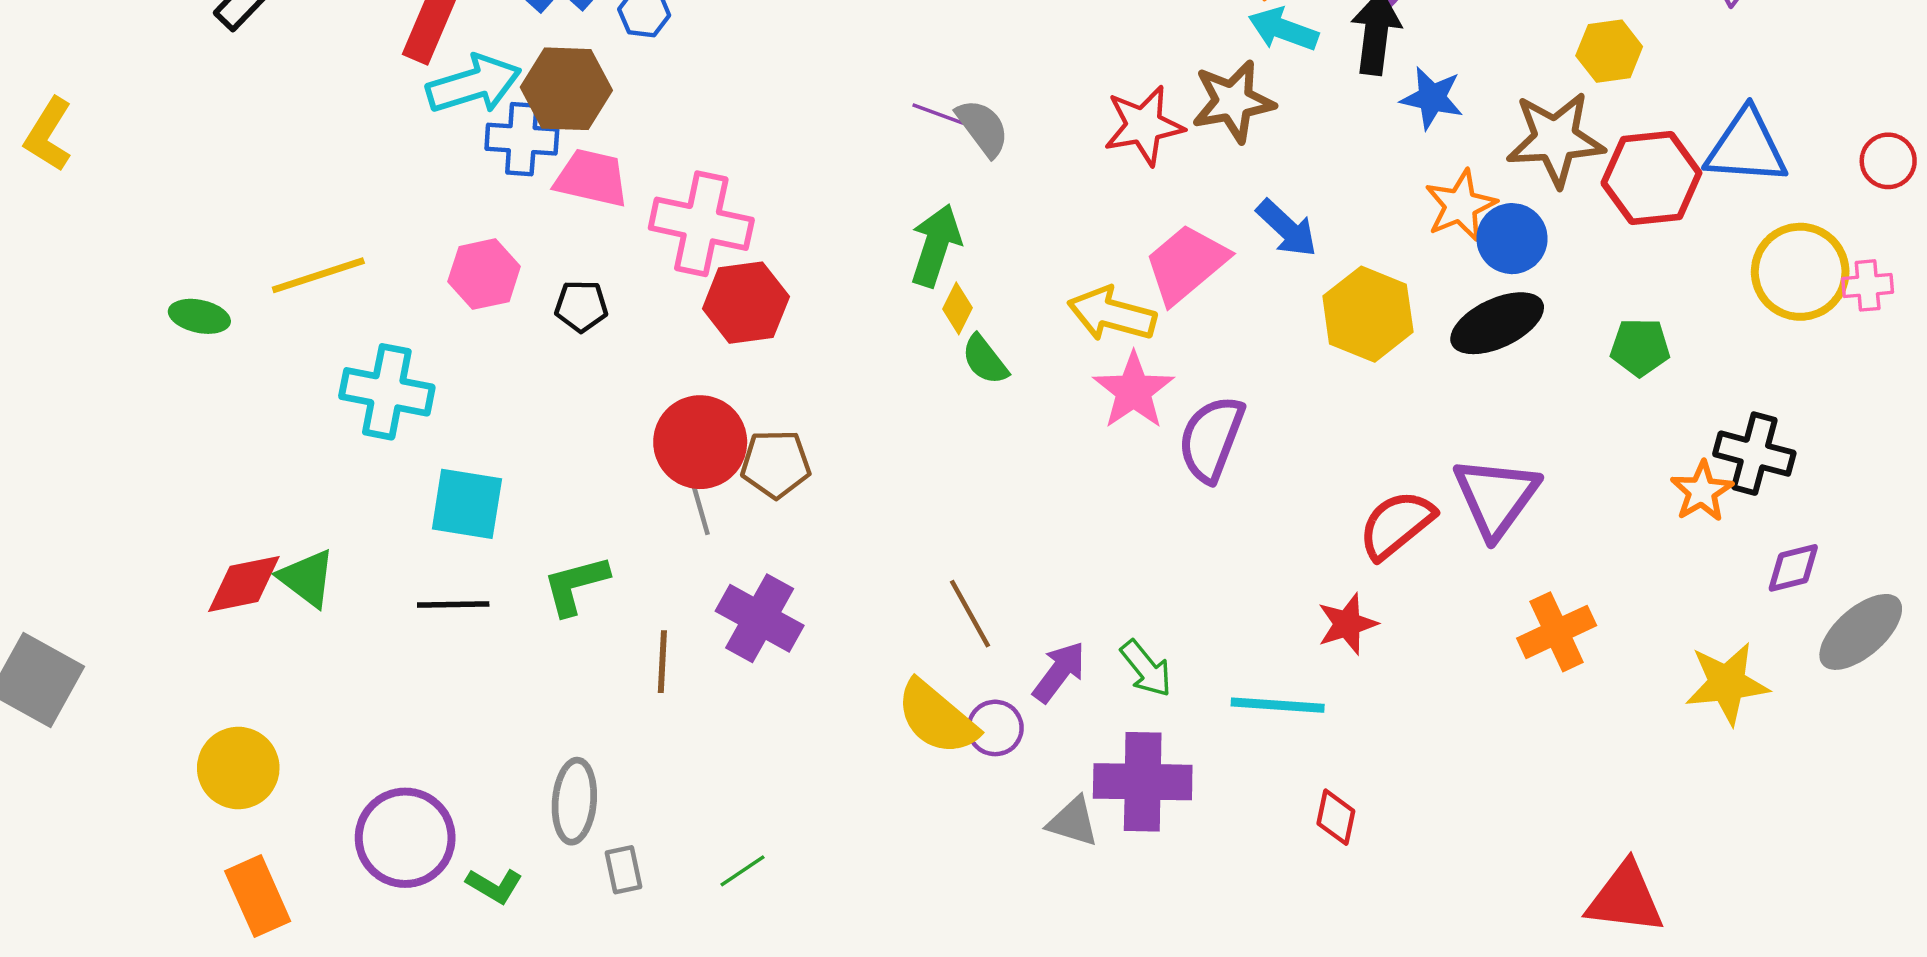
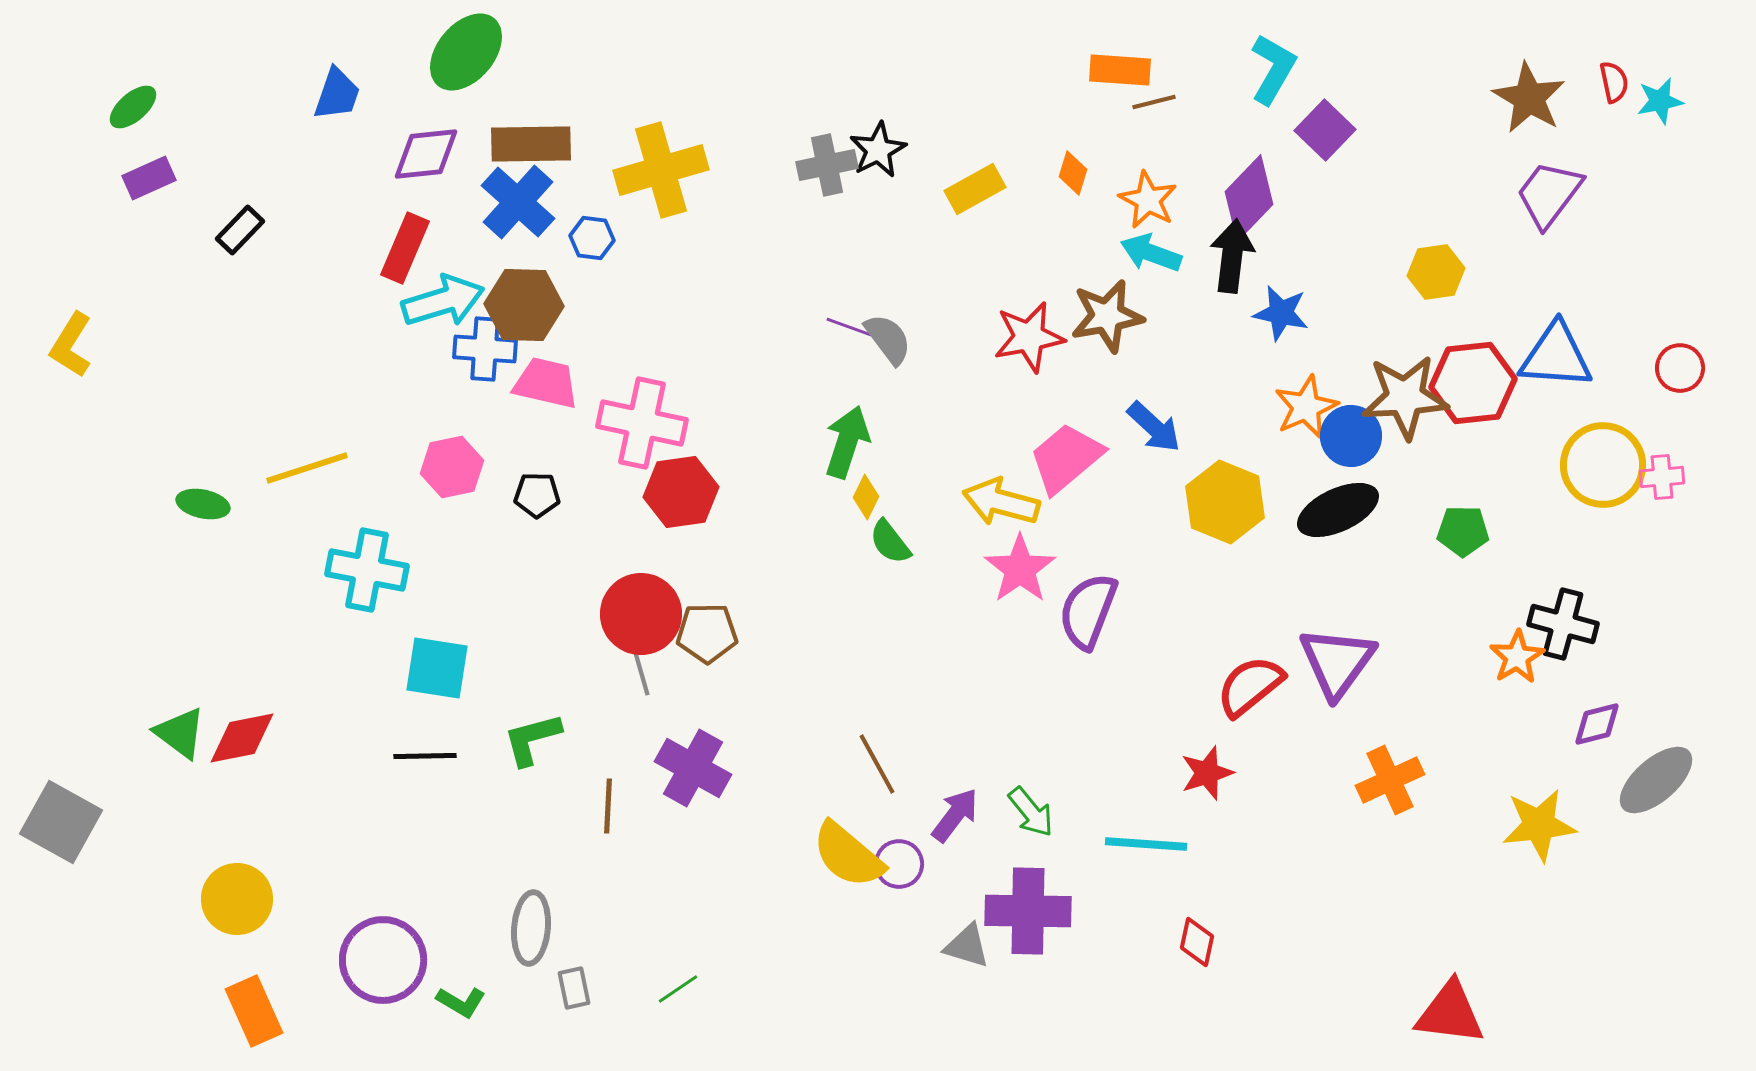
brown star: (1555, 139) -> (1405, 397), moved
green triangle: (307, 578) -> (180, 733), moved

